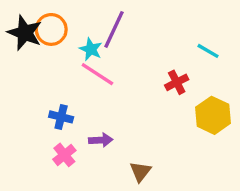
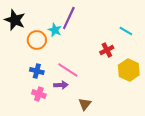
orange circle: (51, 29) -> (37, 40), moved
pink line: (97, 74) -> (68, 70), moved
pink cross: (64, 155) -> (39, 94), turned -32

